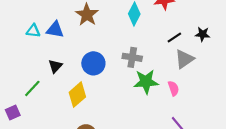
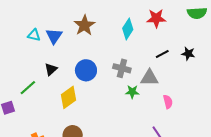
blue triangle: (55, 30) -> (54, 36), turned 48
gray triangle: (184, 59) -> (150, 78), moved, turned 30
green star: (146, 82) -> (132, 92), size x0.6
pink semicircle: (173, 88) -> (168, 102), moved

